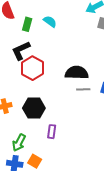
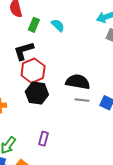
black hexagon: (34, 108) -> (37, 93), moved

